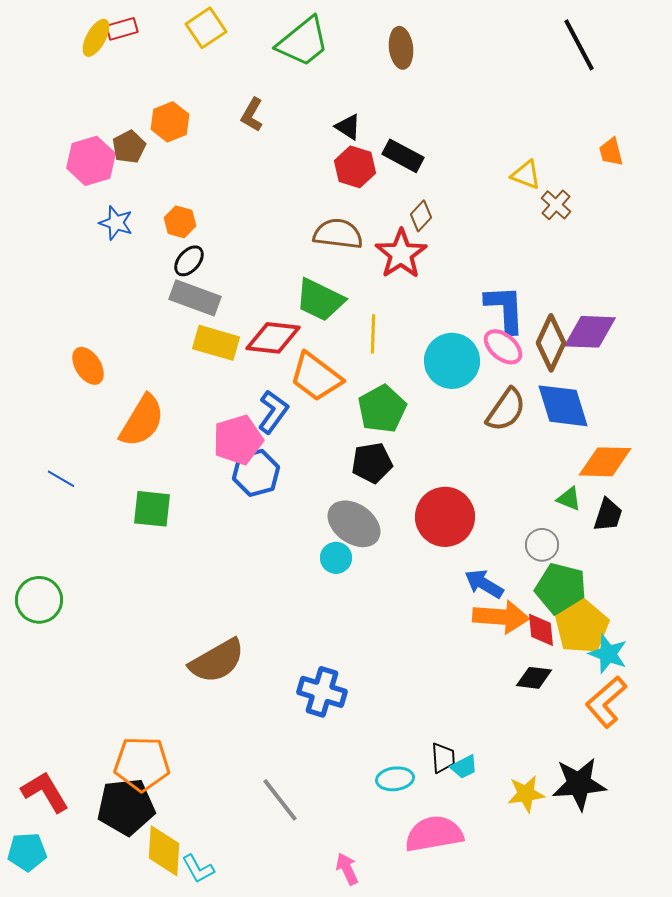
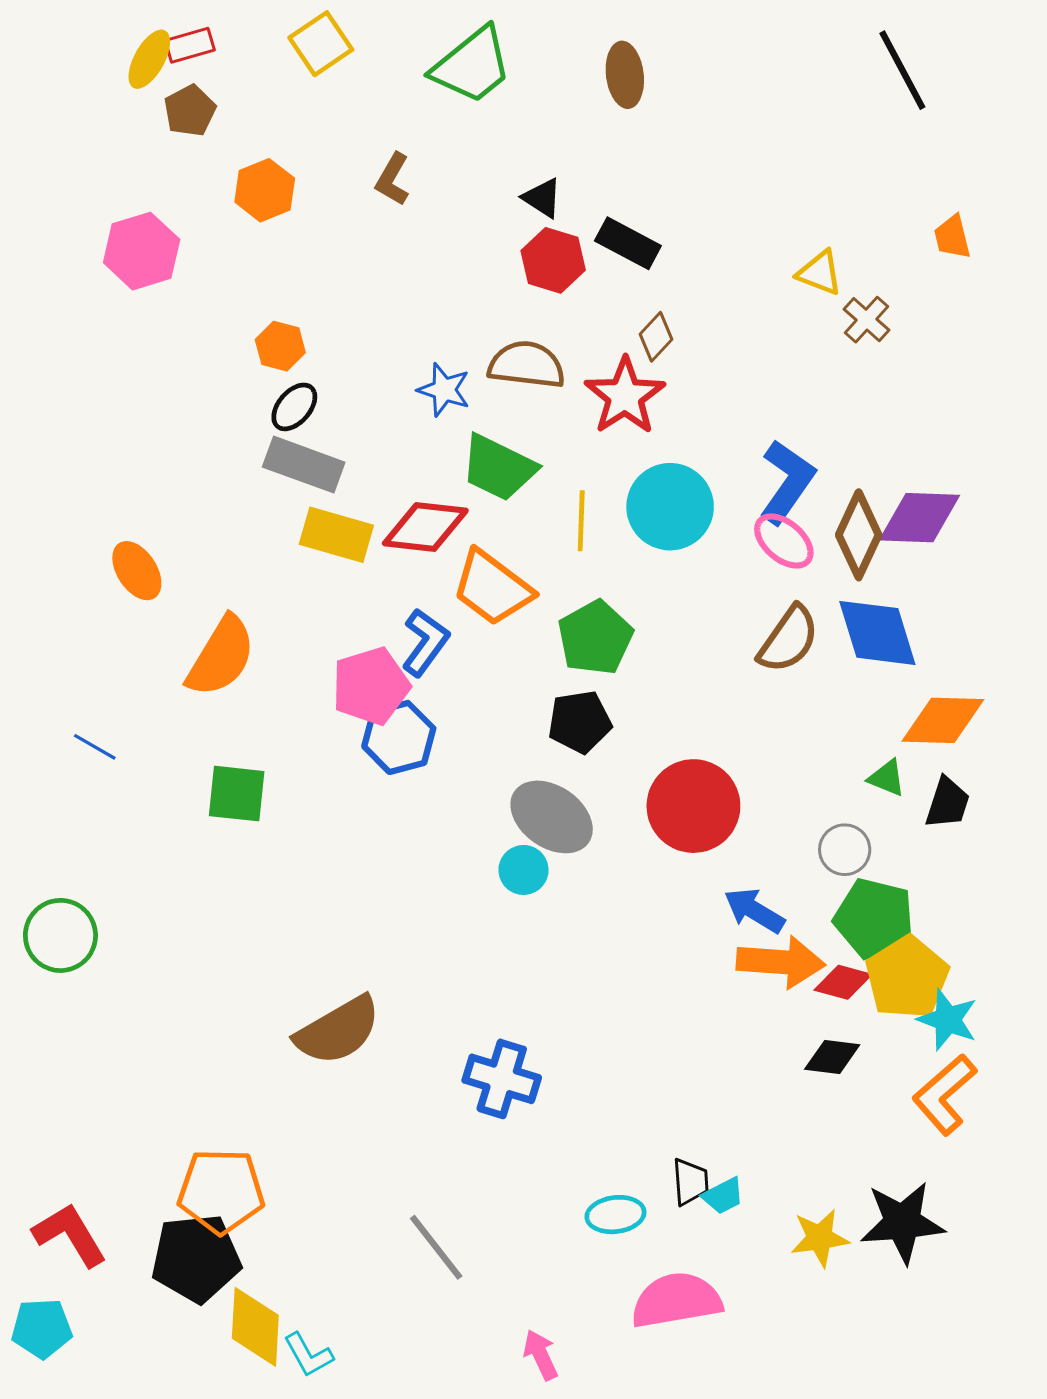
brown pentagon: (129, 147) -> (190, 111), moved
blue star: (116, 223) -> (444, 390), moved
blue L-shape: (505, 309) -> (787, 482), turned 38
cyan circle: (452, 361) -> (670, 507), moved
red diamond: (541, 630) -> (843, 982), turned -69

